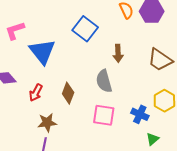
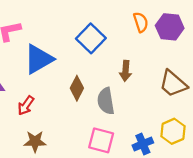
blue triangle: (42, 52) -> (39, 59), turned 32
brown diamond: (68, 93) -> (77, 88), moved
blue cross: (140, 114) -> (143, 144), turned 36

